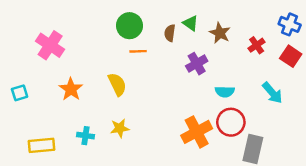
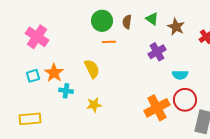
brown semicircle: (170, 33) -> (127, 22), moved
cyan square: (20, 93) -> (33, 76), moved
cyan cross: (86, 136) -> (66, 91), moved

